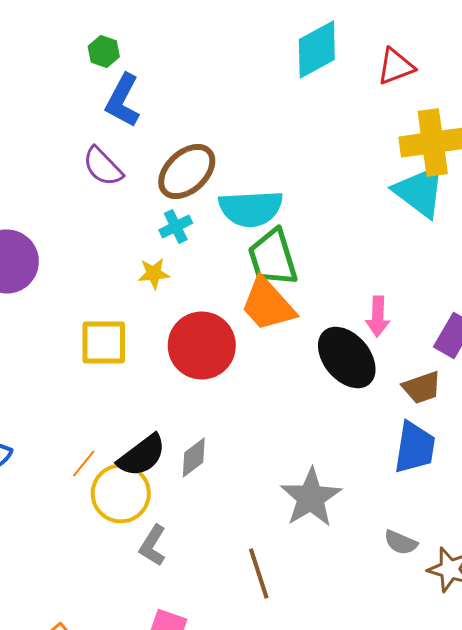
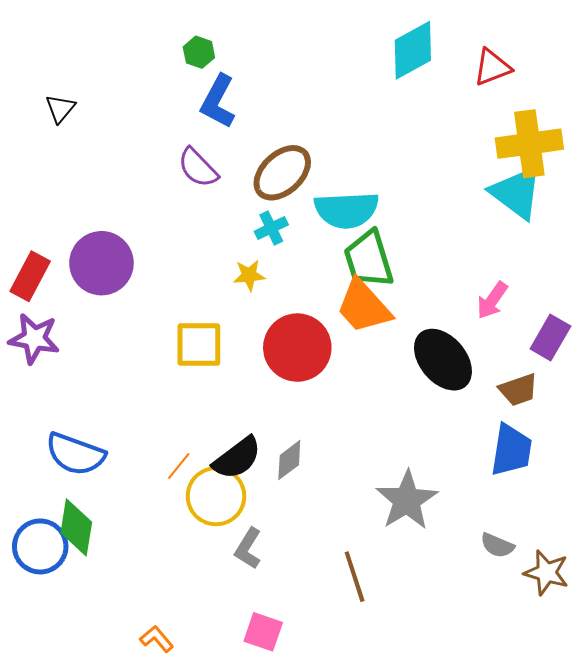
pink arrow: (378, 316) -> (492, 300), moved, turned 33

